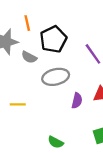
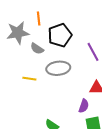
purple semicircle: (77, 101) -> (84, 106), moved
yellow line: (18, 104) -> (29, 79), moved

